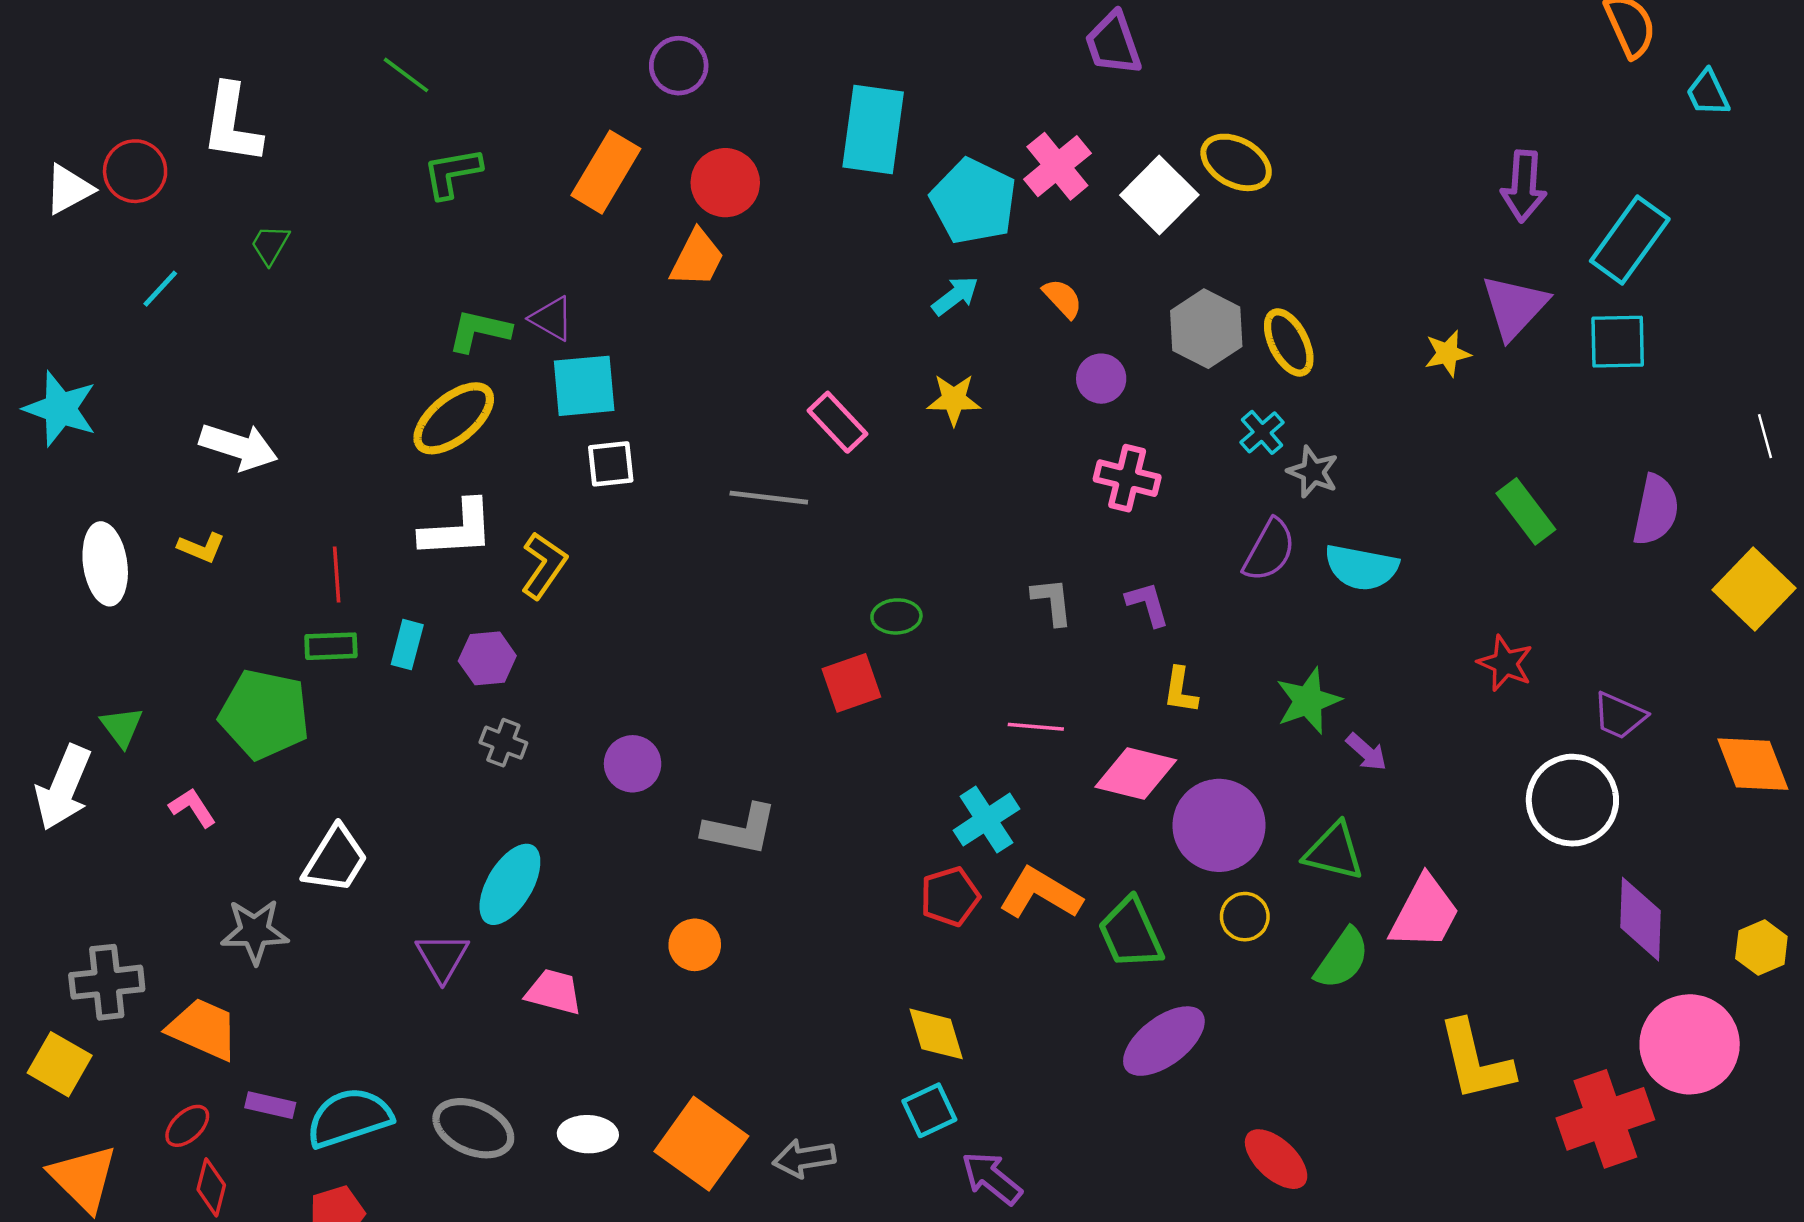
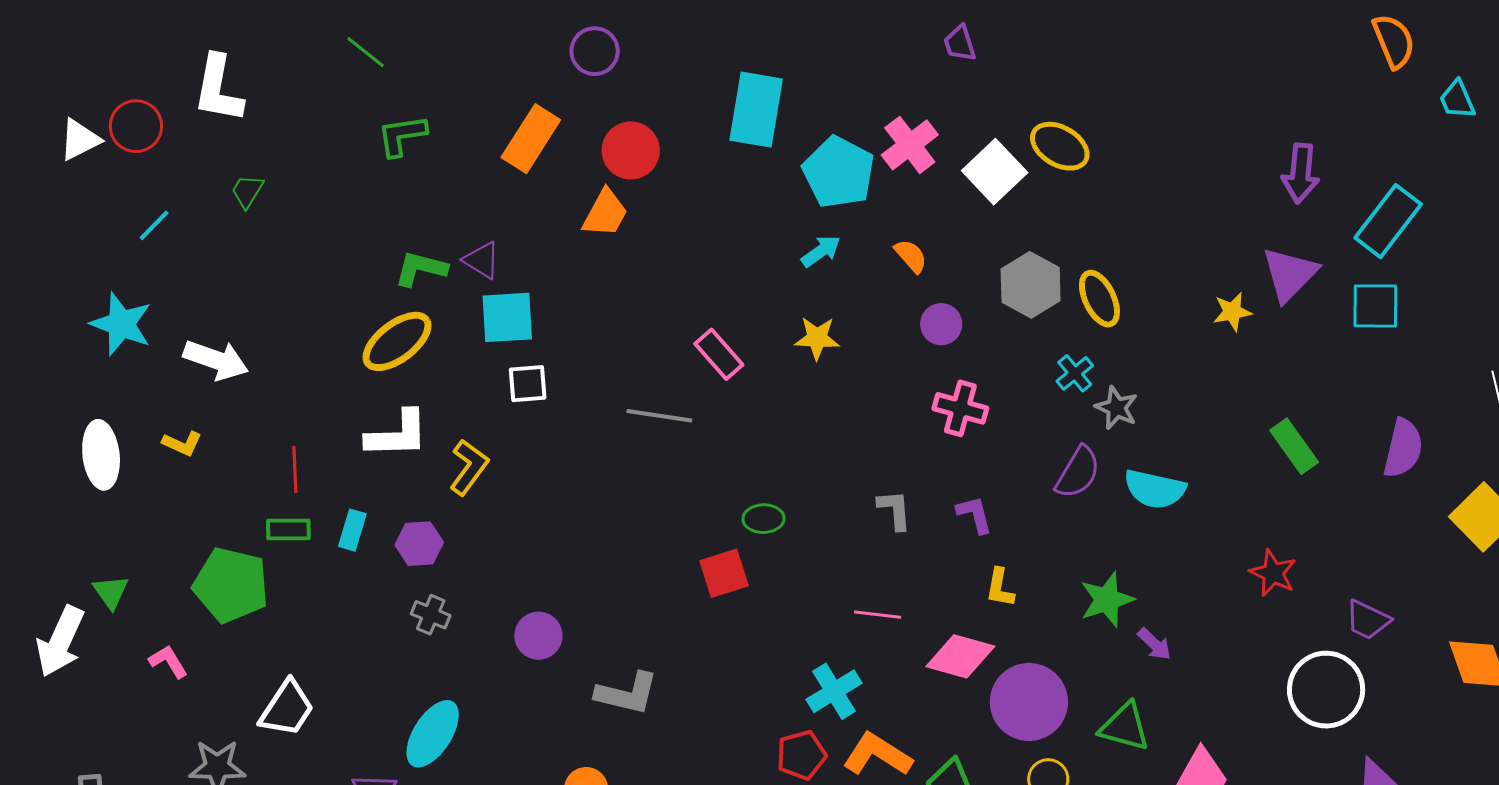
purple trapezoid: (1113, 43) -> (960, 43), size x0.7
cyan star: (60, 409) -> (121, 324), moved

